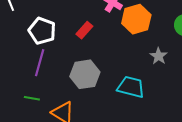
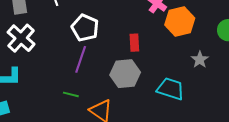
red rectangle: (84, 30) -> (134, 43), moved, turned -48

